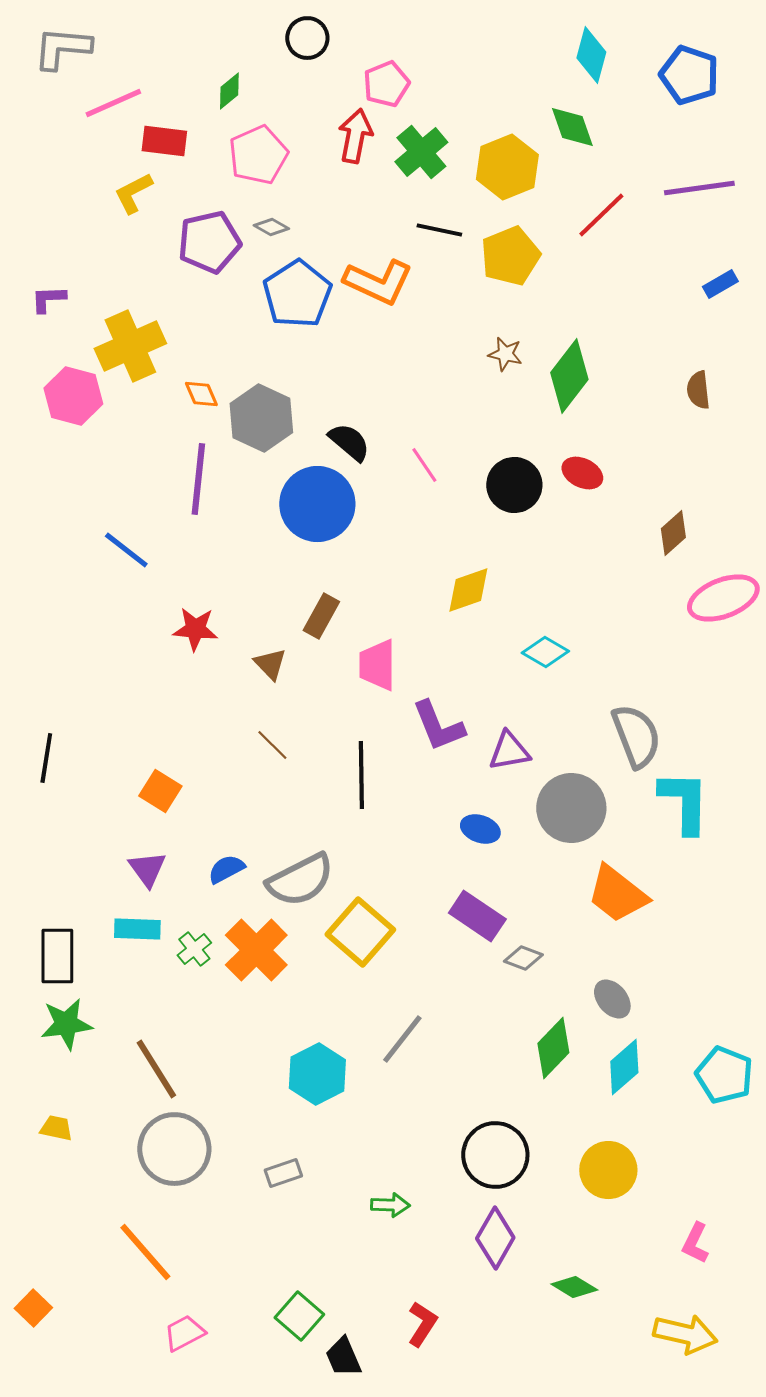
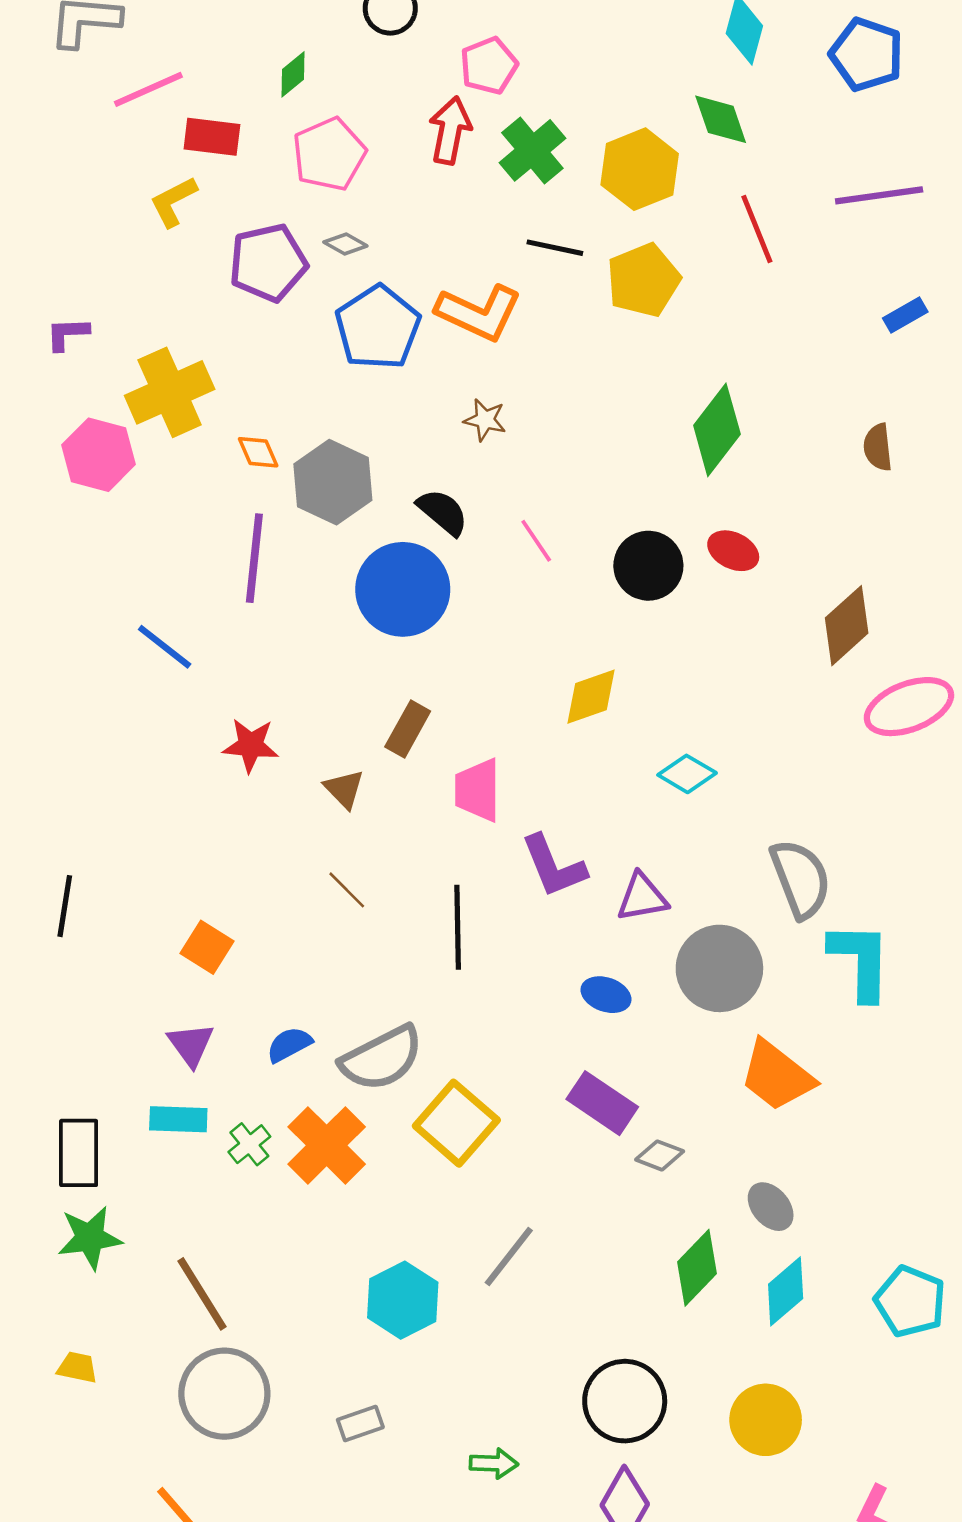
red line: (601, 215) -> (757, 229), turned -68
brown star: (505, 354) -> (485, 420), moved
brown diamond: (673, 533) -> (847, 626), size x1.4

